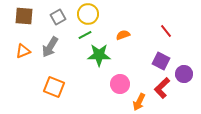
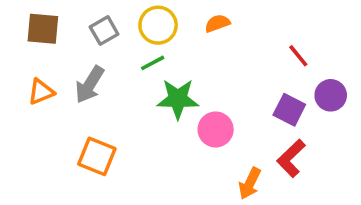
orange semicircle: (123, 35) -> (217, 23), moved
purple circle: (184, 74) -> (331, 95), moved
pink circle: (120, 84) -> (216, 129), moved

